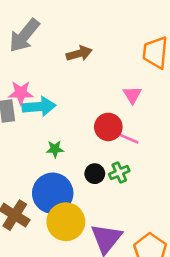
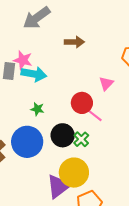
green cross: (119, 173) -> (81, 139), turned -35
black circle: (95, 174) -> (63, 135), size x1.5
yellow circle: (66, 222) -> (74, 173), moved

